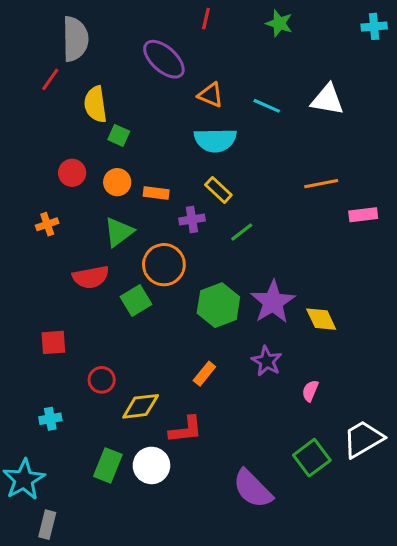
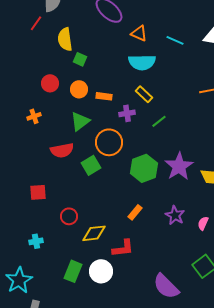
purple star: (267, 361) -> (175, 215), moved

